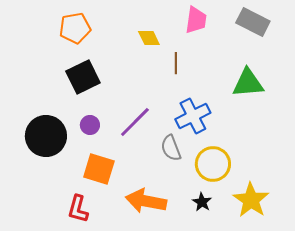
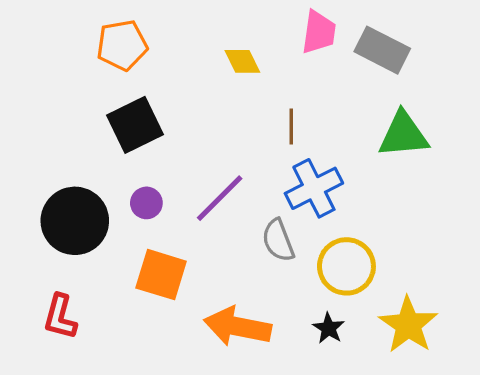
gray rectangle: (253, 22) -> (382, 50), moved
brown line: (176, 63) -> (291, 127), moved
red L-shape: (78, 209) -> (60, 317), moved

